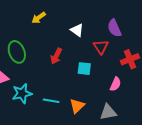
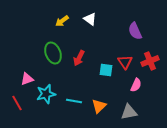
white triangle: (77, 30) -> (90, 19), moved
red triangle: (101, 47) -> (125, 62), moved
green ellipse: (17, 52) -> (53, 53), moved

